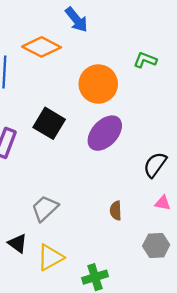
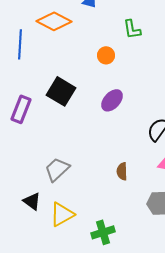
green L-shape: (145, 60) -> (132, 29), moved, turned -120
orange circle: (98, 84) -> (106, 55), size x0.5
purple ellipse: (105, 133) -> (112, 100), size x0.7

